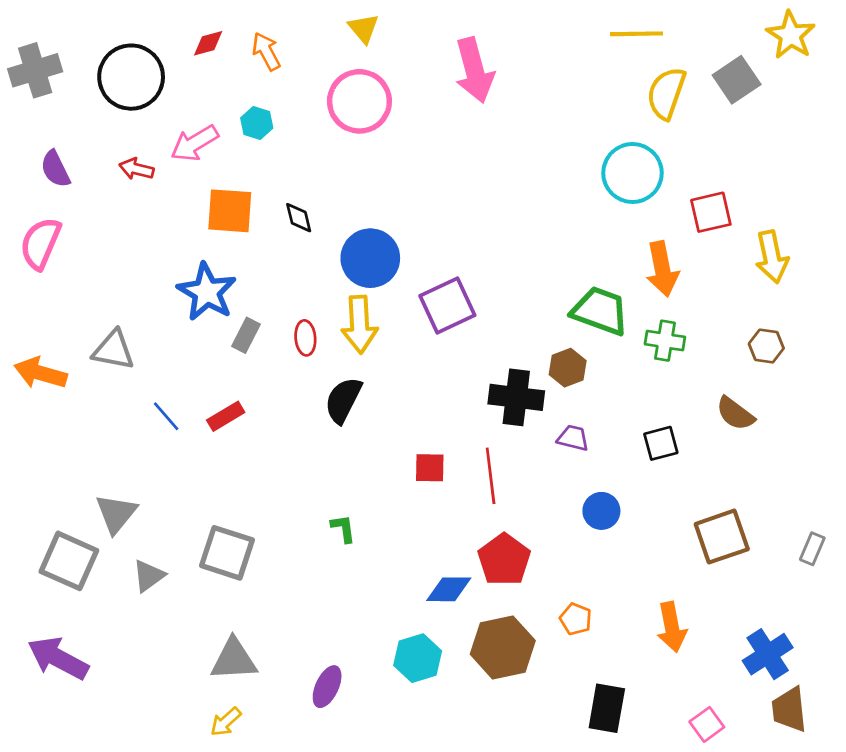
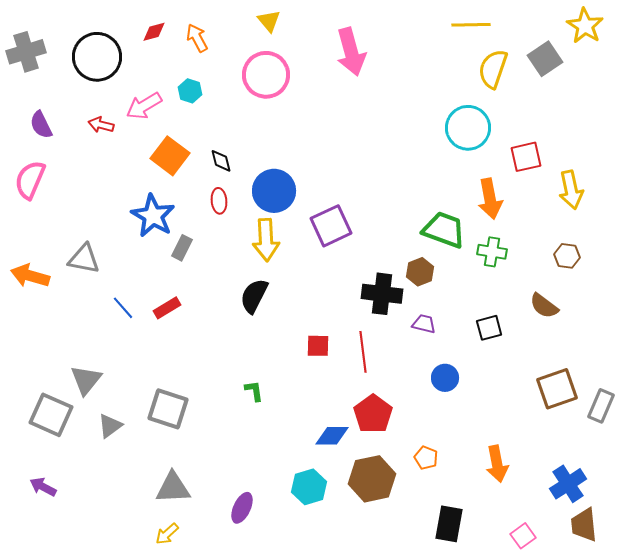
orange square: (230, 211) -> (170, 156), turned 33
red ellipse: (305, 338) -> (219, 201), moved
brown square: (722, 537) -> (557, 389), moved
gray rectangle: (812, 549) -> (601, 406), size x1.4
purple arrow: (58, 658) -> (43, 487), size x0.6

